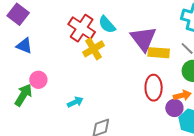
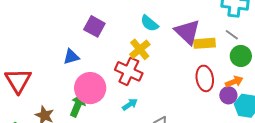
purple square: (18, 14) -> (94, 26), moved
red cross: (82, 28) -> (129, 71), moved
blue triangle: (24, 46) -> (71, 57), turned -30
pink circle: (38, 80) -> (90, 88), size x1.8

